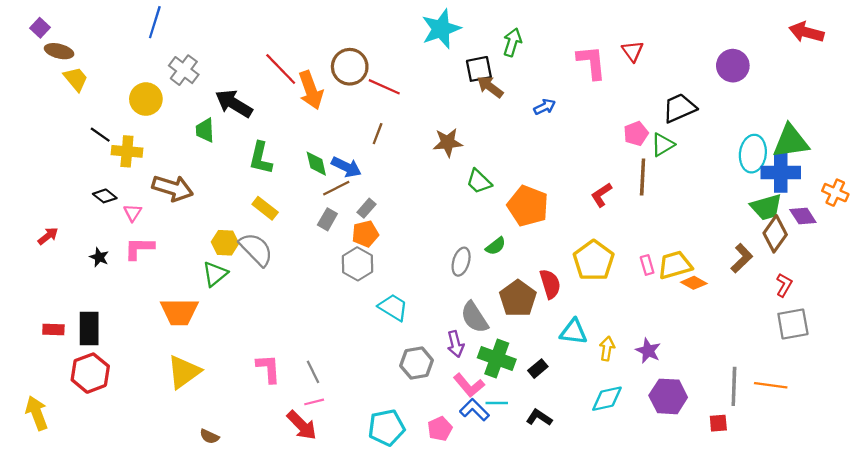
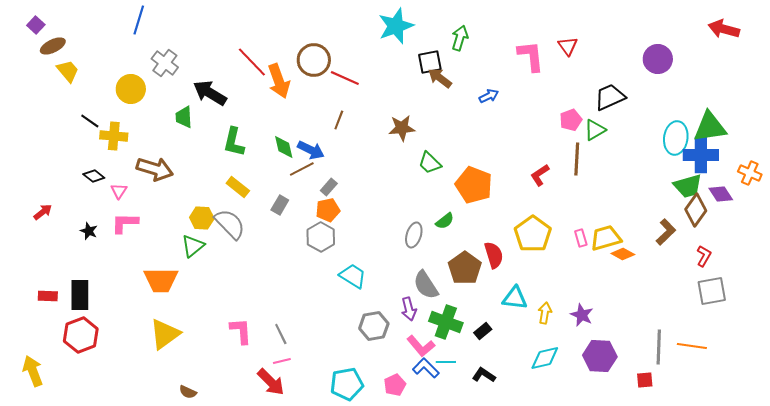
brown ellipse: (59, 51) -> (53, 46), turned -40
gray rectangle: (327, 219) -> (280, 205), moved

